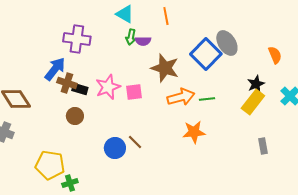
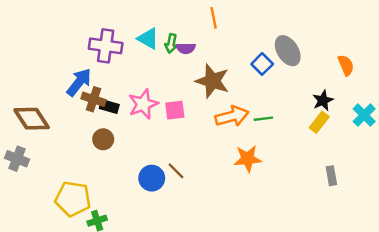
cyan triangle: (125, 14) -> (148, 39), moved
blue square: (206, 54) -> (262, 64), size x0.6
yellow rectangle: (253, 102) -> (319, 122), size x0.7

